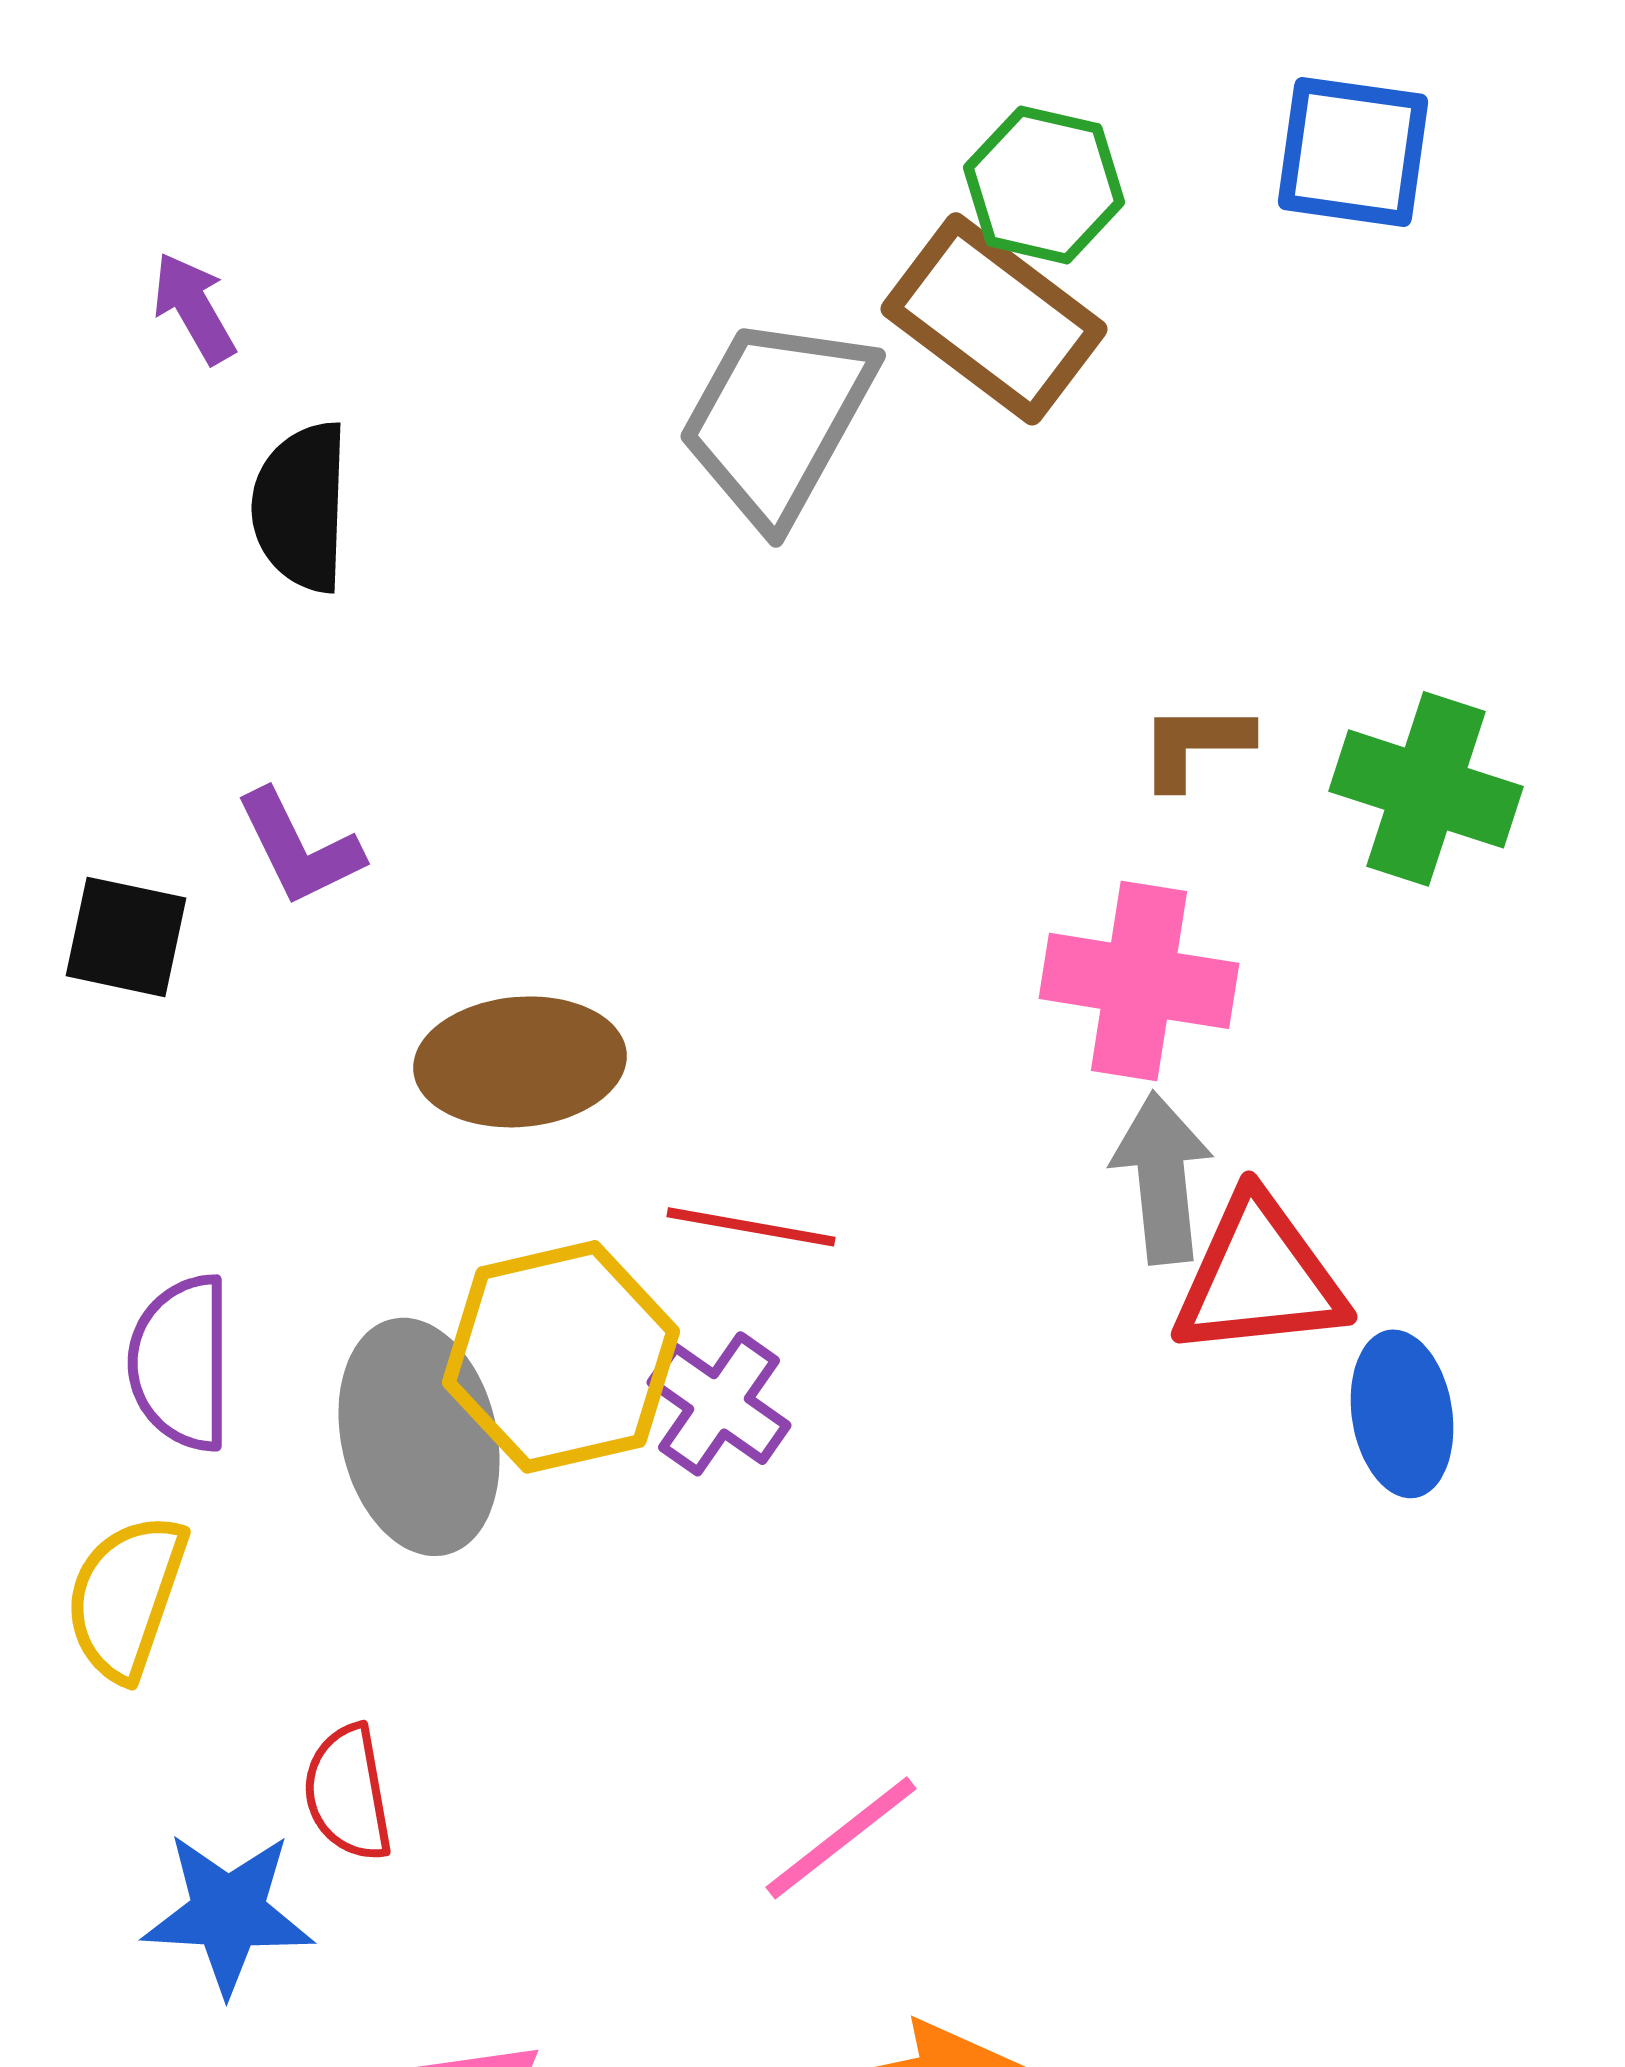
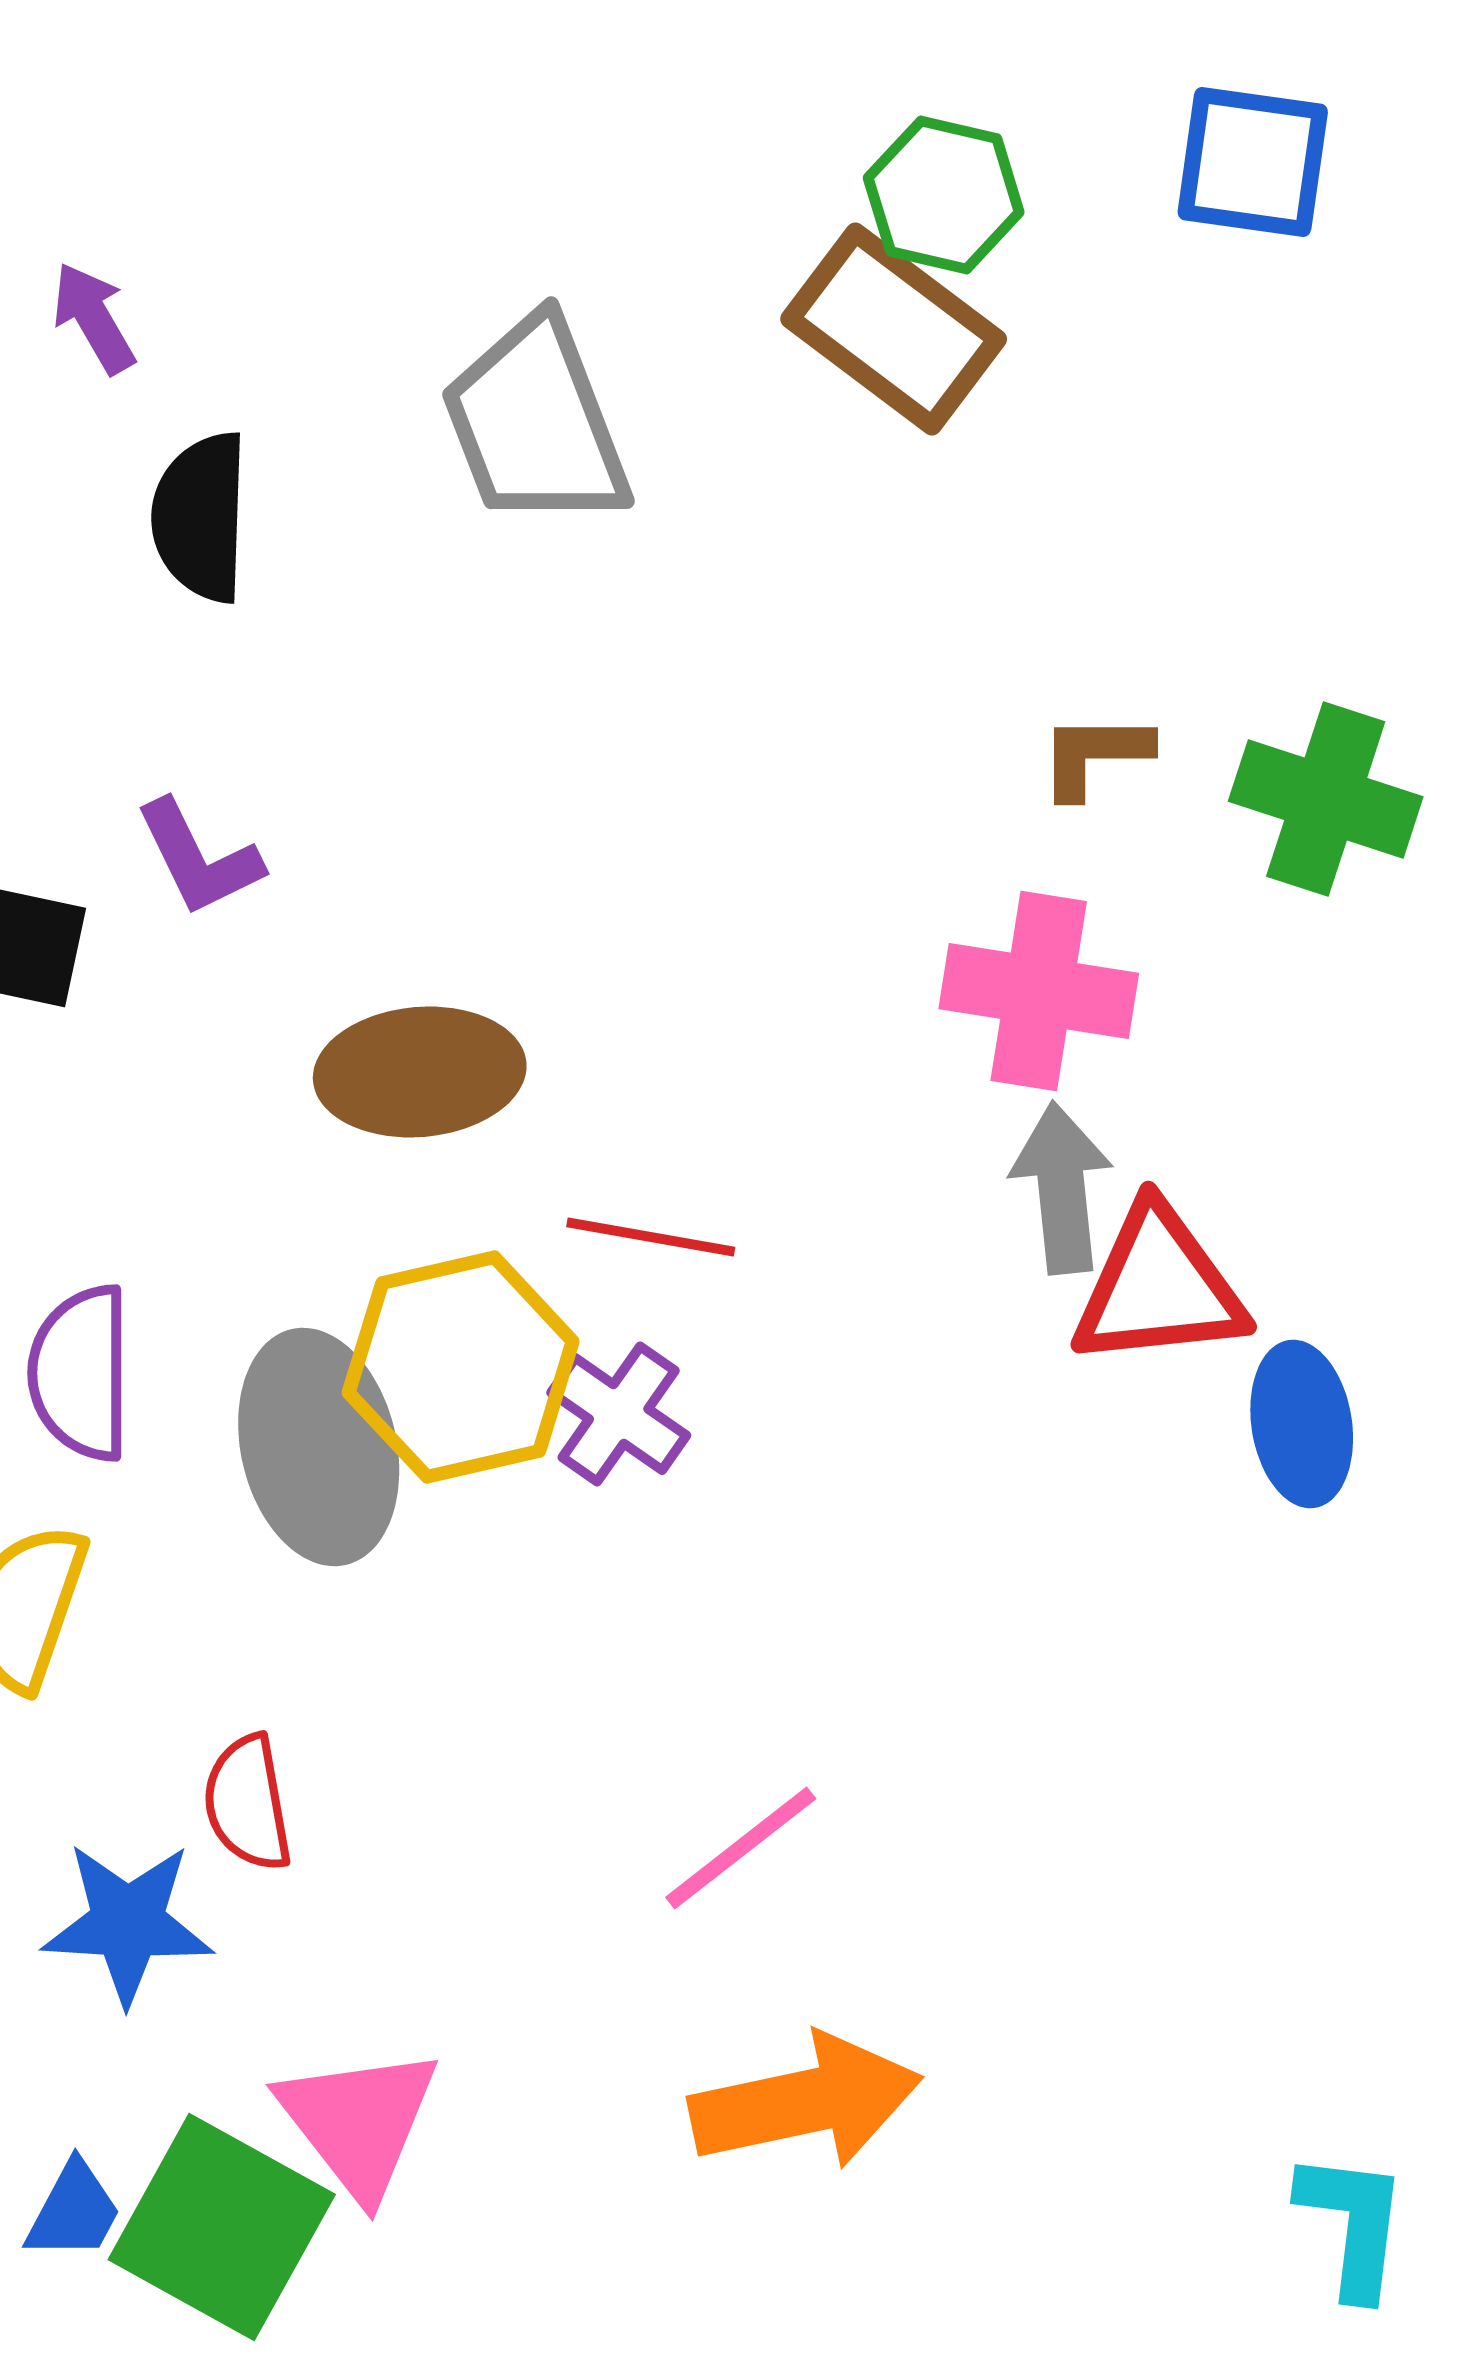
gray trapezoid: (777, 420) -> (536, 423), moved, turned -50

